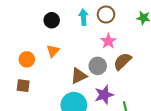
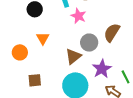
pink star: (108, 41) -> (78, 16), moved
brown square: (23, 86) -> (35, 80), moved

